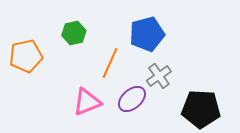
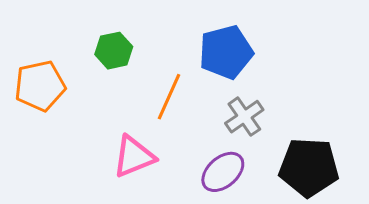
purple ellipse: (132, 99) -> (223, 172), moved

